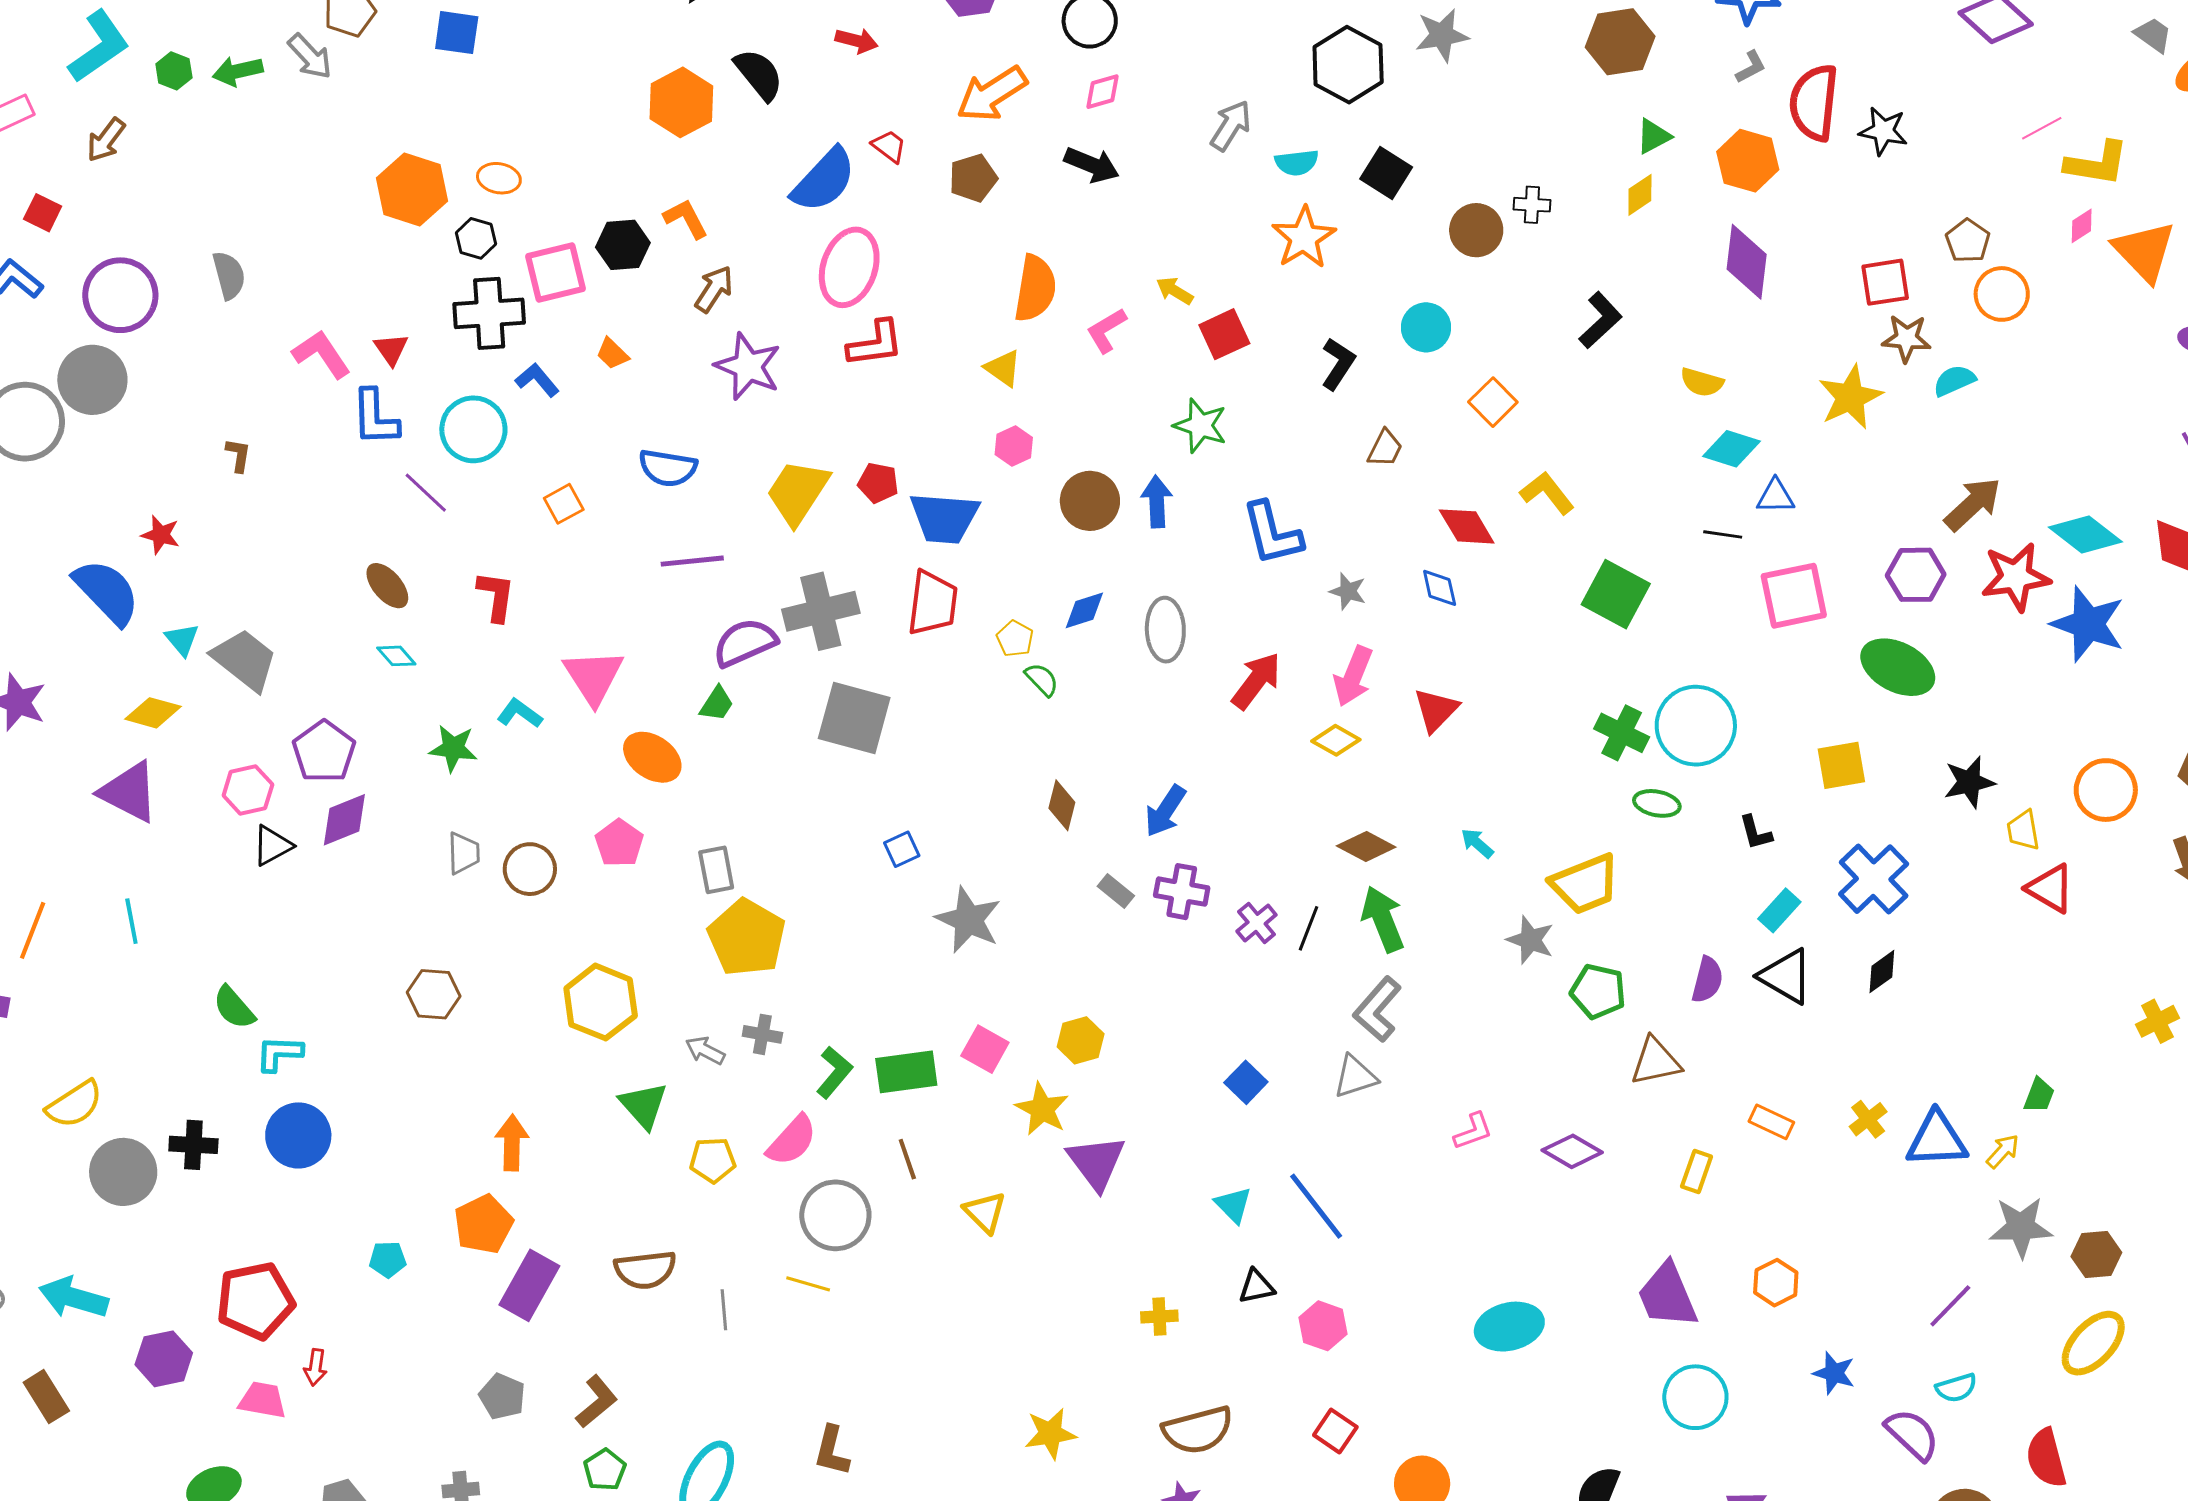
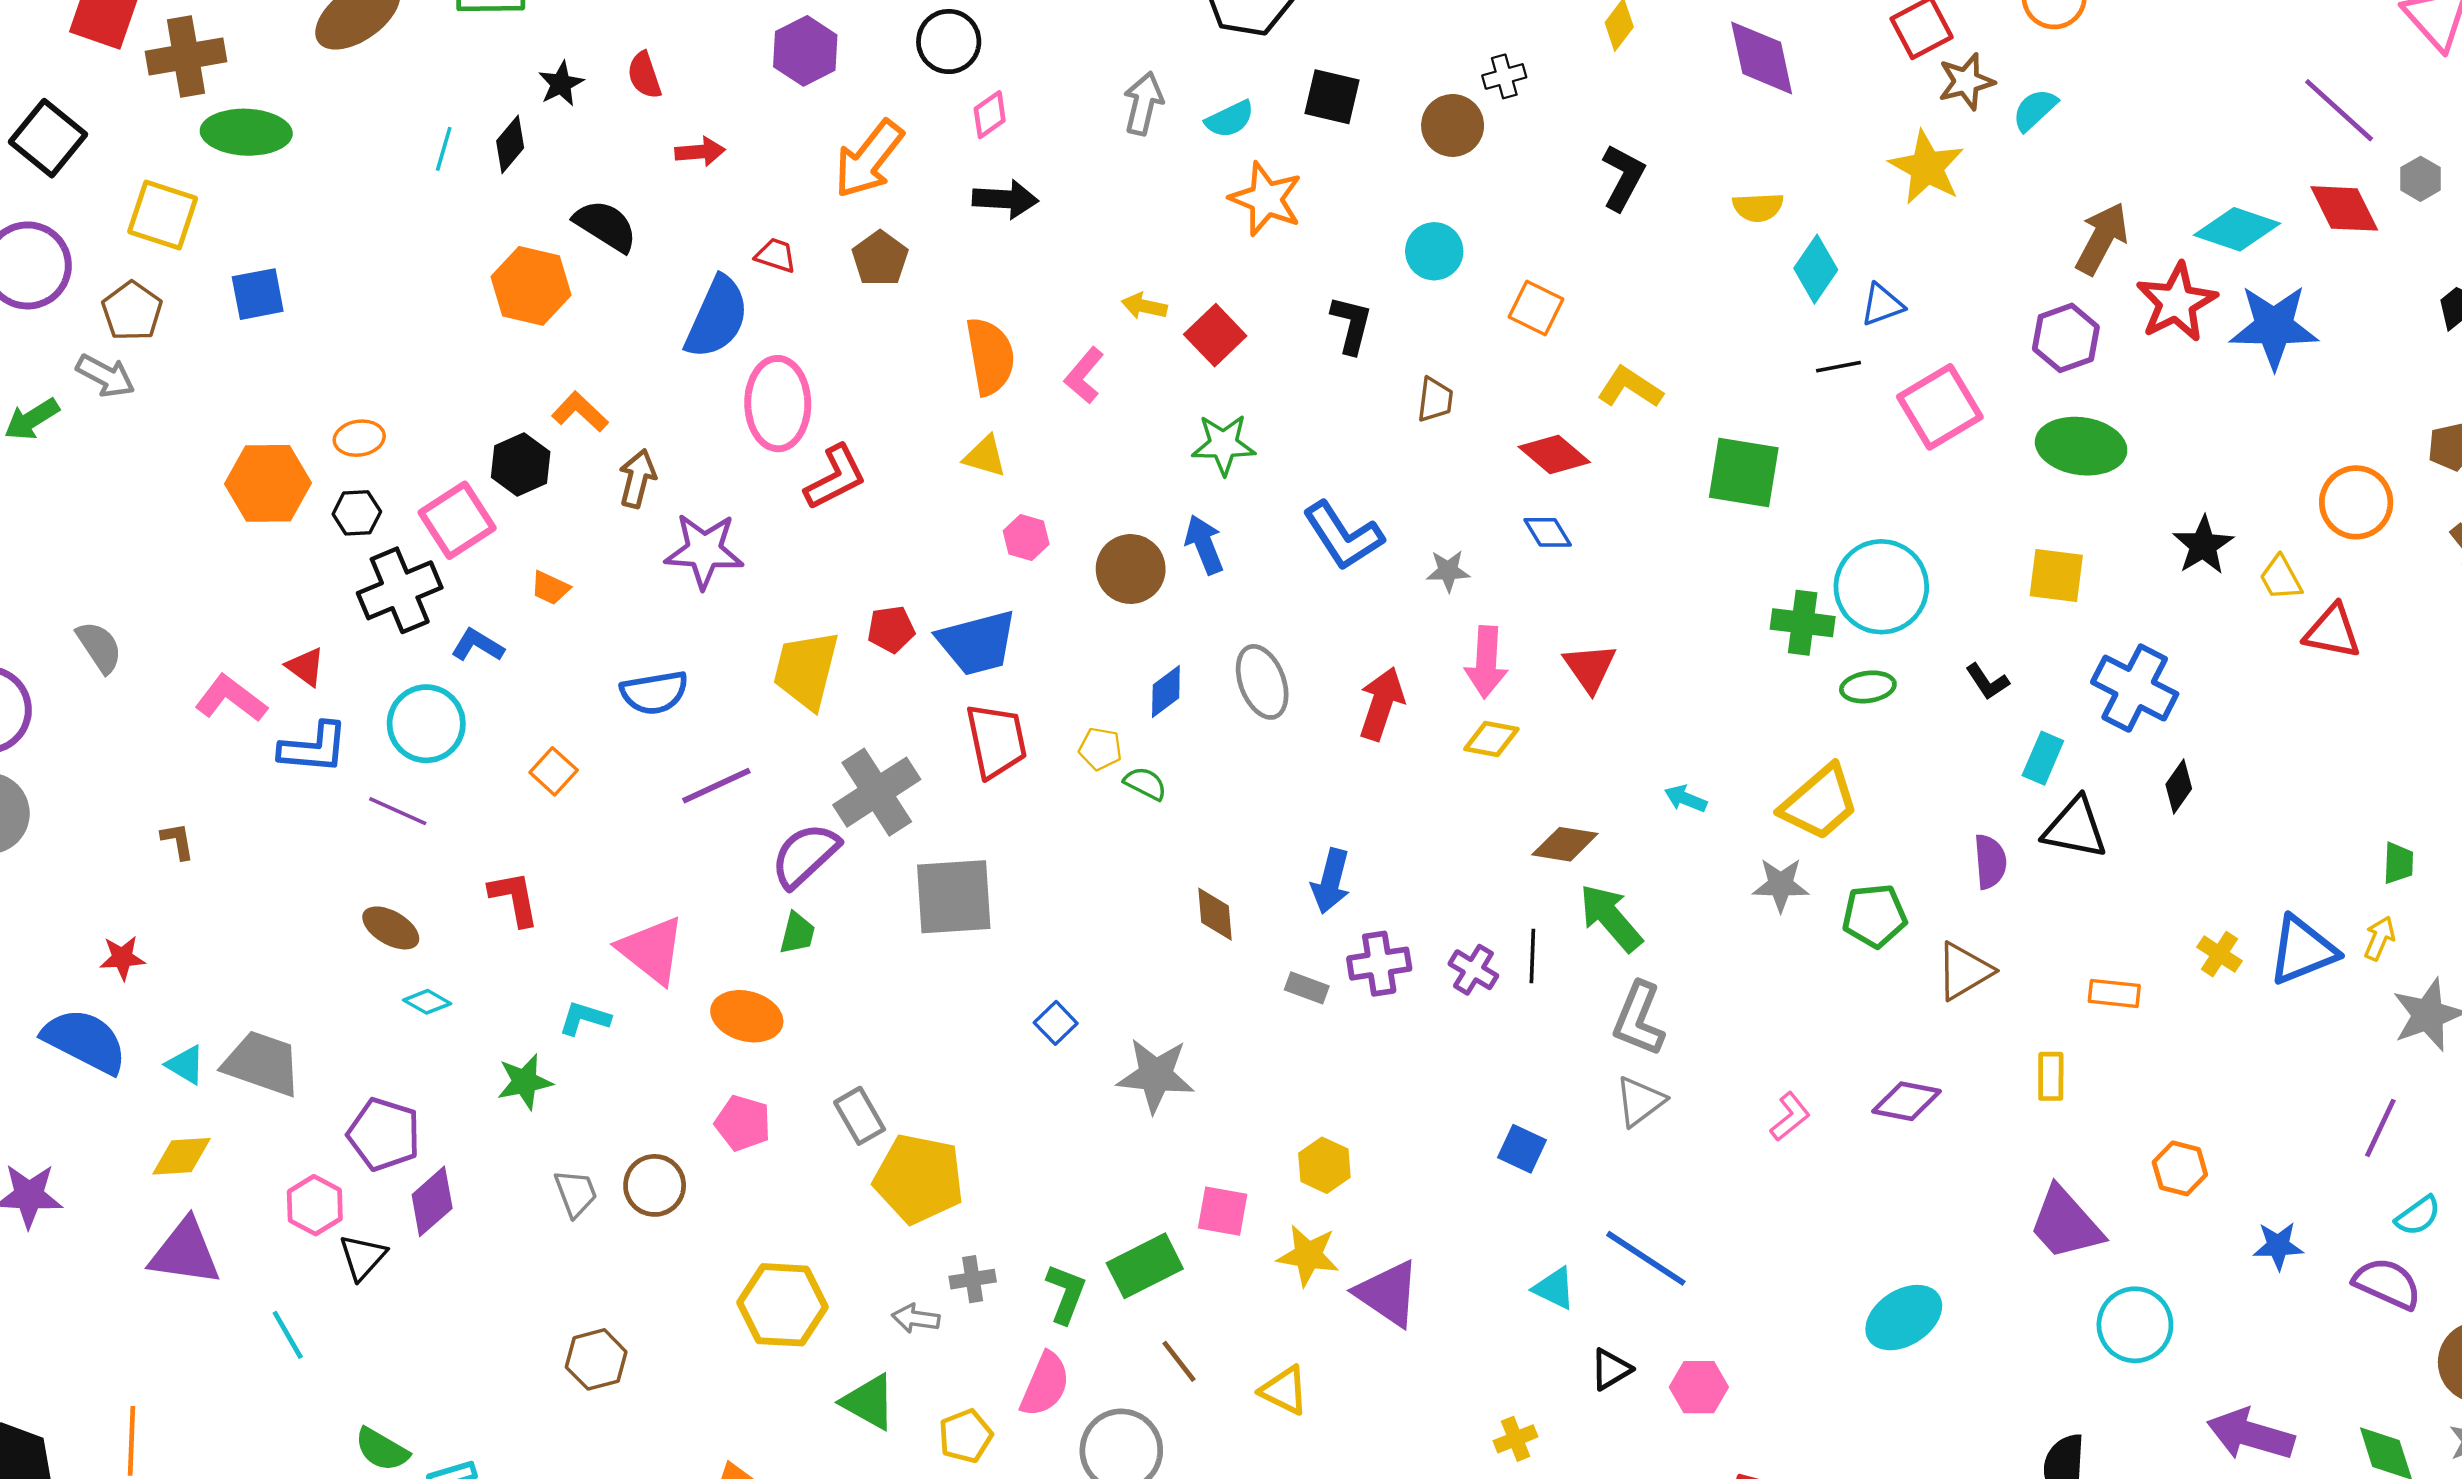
blue L-shape: (375, 418) -> (314, 748), turned -64
cyan diamond: (1732, 449) -> (1816, 269), turned -54
yellow square: (1841, 765) -> (2056, 575), turned 36
cyan line: (131, 921) -> (288, 1335), moved

